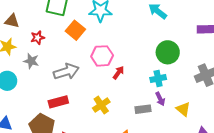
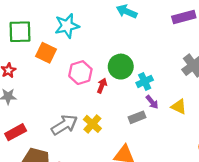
green circle: (168, 52) -> (121, 67), moved
gray arrow: (66, 72) -> (64, 125), moved
red rectangle: (58, 102) -> (16, 132), moved

